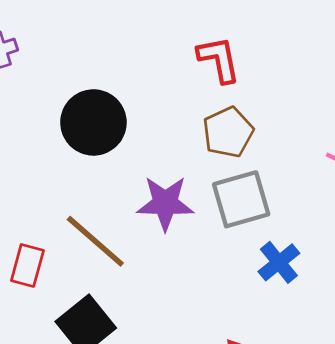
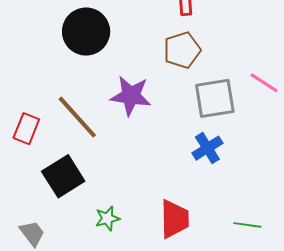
gray square: (241, 199) -> (215, 98), moved

